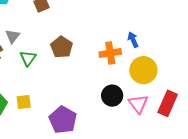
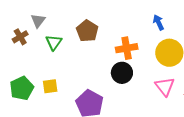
orange cross: (110, 53) -> (127, 48), moved
black circle: (112, 96) -> (122, 73), moved

